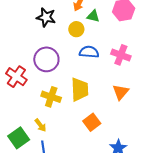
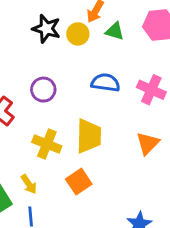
yellow circle: (76, 29) -> (78, 34), moved
purple circle: (46, 59) -> (43, 90), size x0.7
orange square: (92, 122) -> (79, 182), moved

